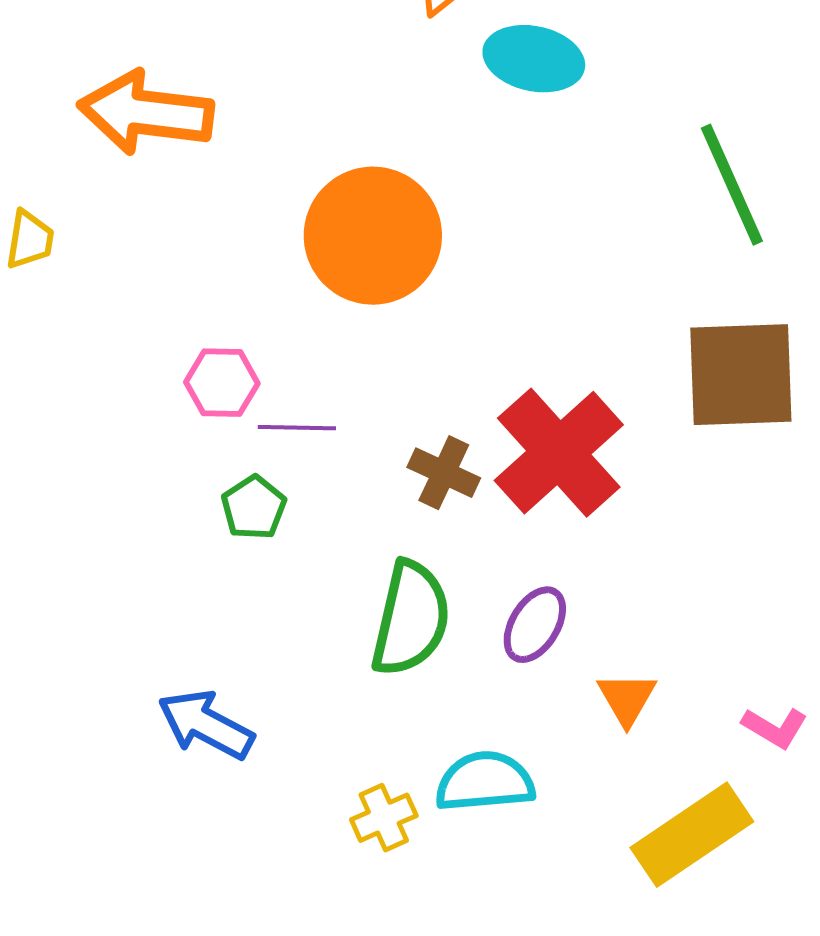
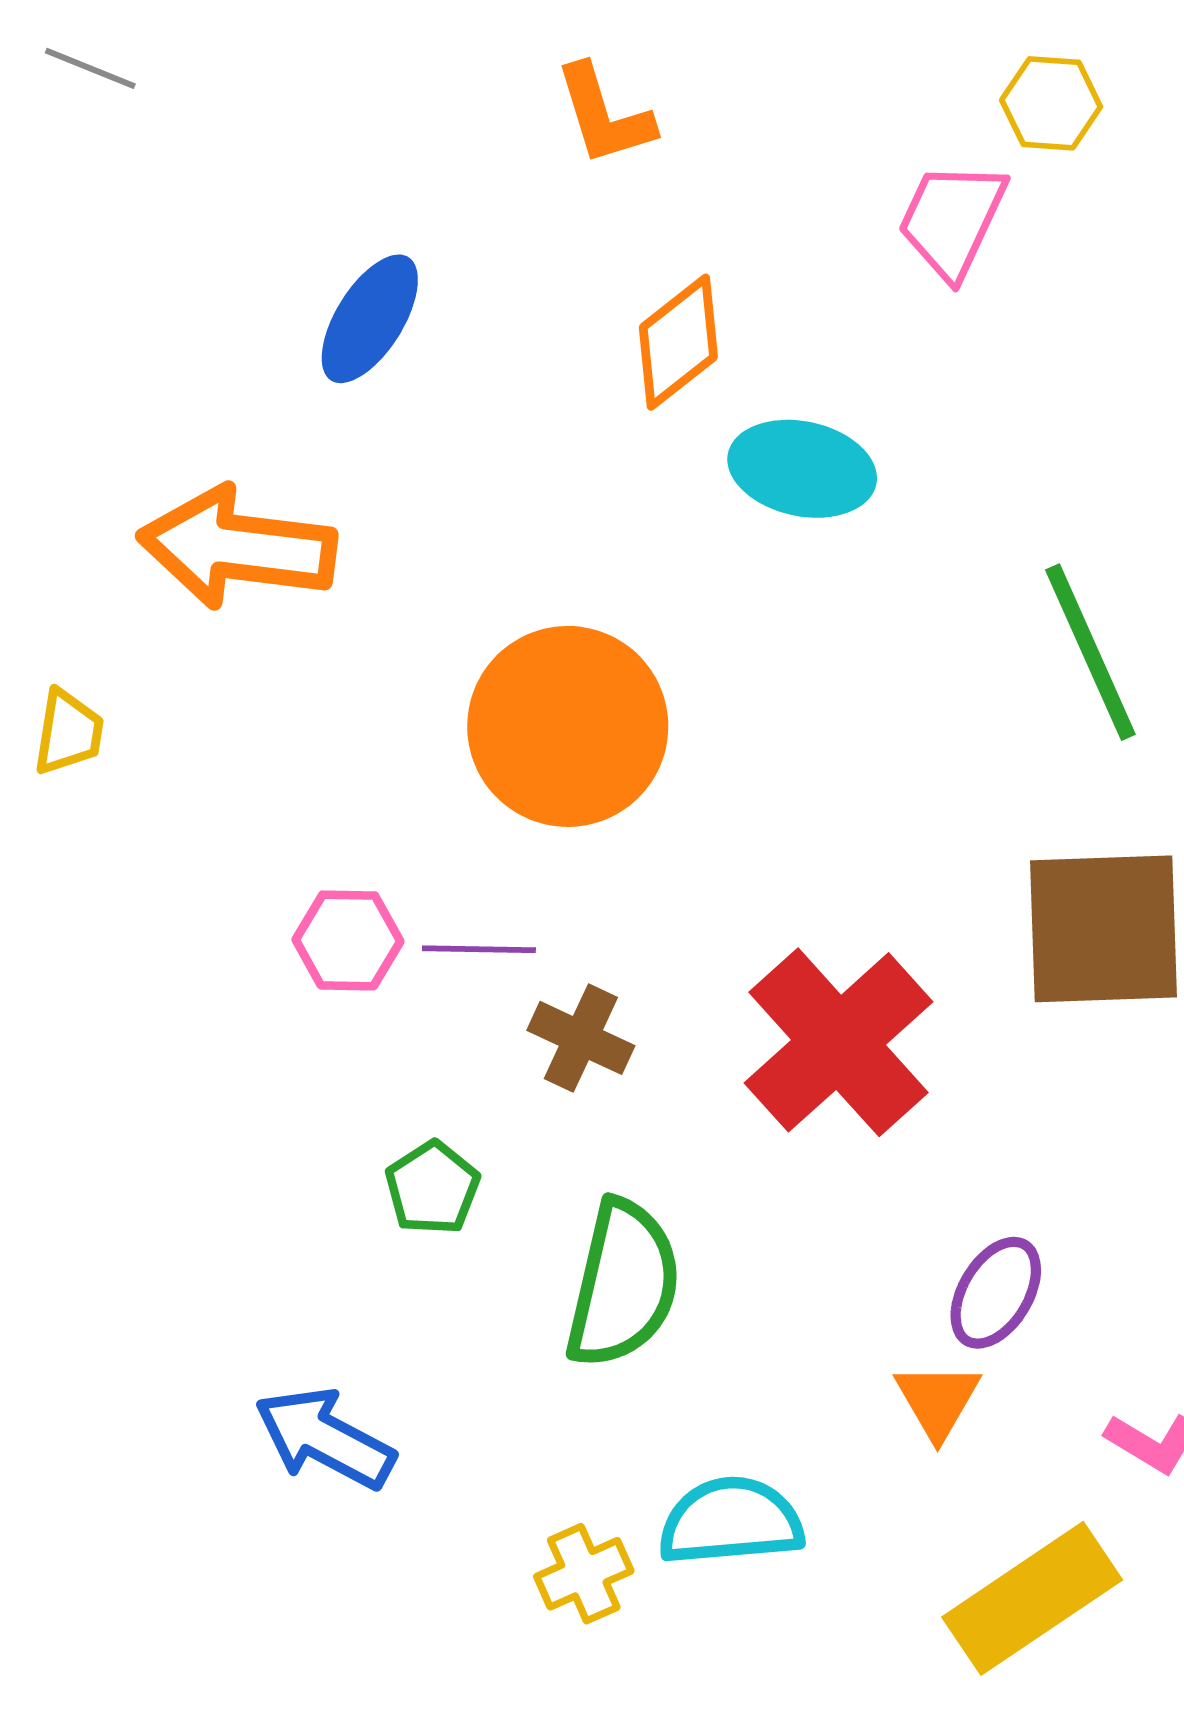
purple line: (297, 428) -> (479, 949), moved
brown cross: (444, 473) -> (581, 1038), moved
green pentagon: (254, 508) -> (432, 1188), moved
purple ellipse: (535, 625) -> (996, 1293), moved

